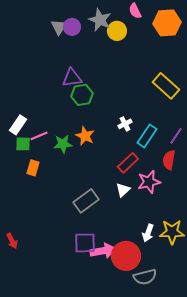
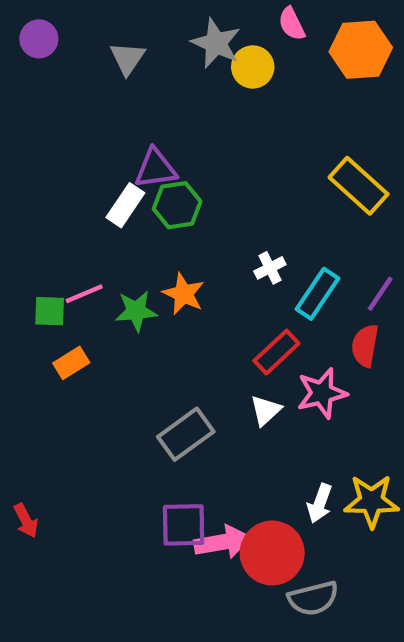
purple circle: (72, 27) -> (39, 39), moved
white rectangle: (18, 125) -> (125, 205), moved
orange rectangle: (33, 168) -> (71, 363), turned 42

